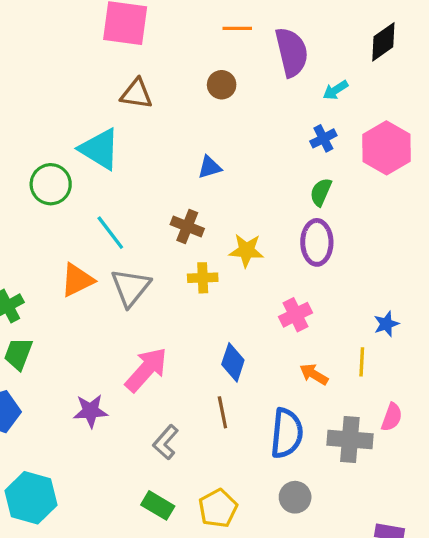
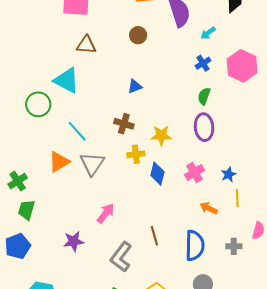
blue star: (386, 324) -> (229, 174), moved
blue diamond: (233, 362) -> (157, 174), moved
pink arrow: (146, 370) -> (106, 213), size x0.7
gray cross: (350, 440) -> (234, 246), size x0.6
gray L-shape: (166, 442) -> (121, 257), size x1.4

